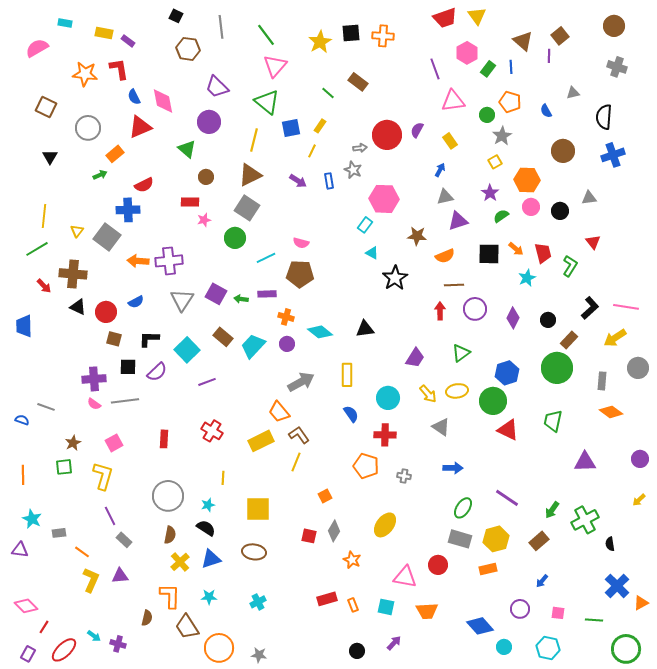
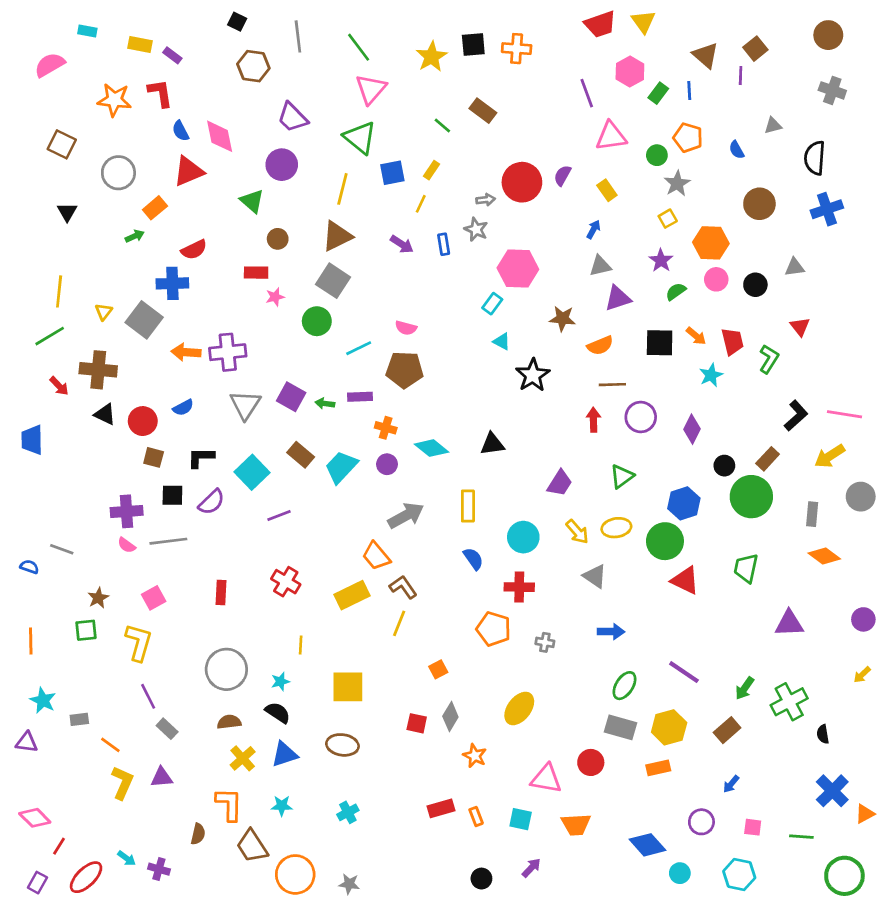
black circle: (548, 320) -> (724, 466), moved
brown semicircle: (170, 535) -> (229, 722), turned -108

